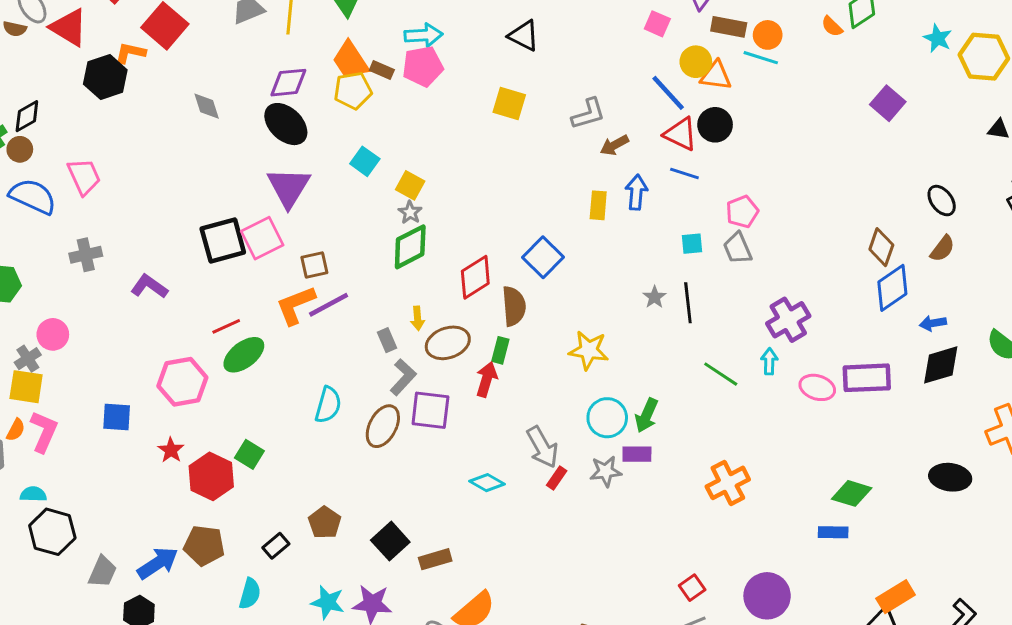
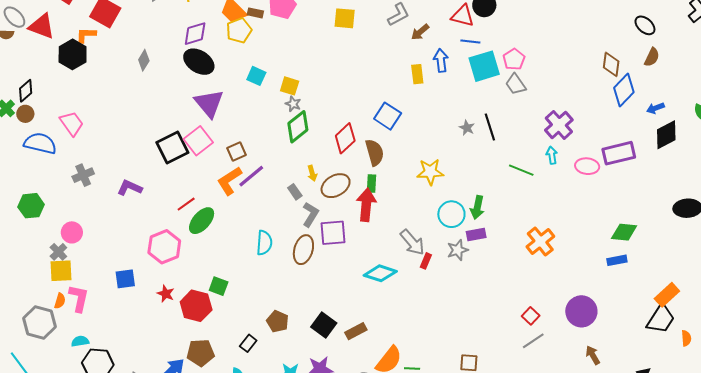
gray diamond: (207, 106) -> (144, 60), turned 60
cyan square: (692, 244) -> (484, 66), moved, size x2.0
red arrow: (487, 379) -> (366, 205), size x1.4
cyan diamond: (487, 483) -> (380, 273), size x1.4

